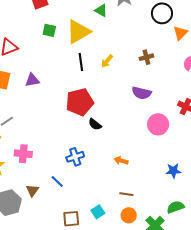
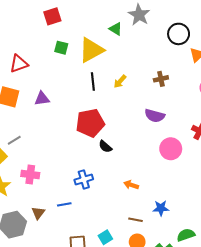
blue star: (173, 171) -> (161, 208), moved
blue line: (57, 181) -> (64, 204), turned -56

